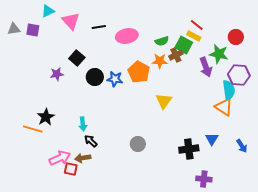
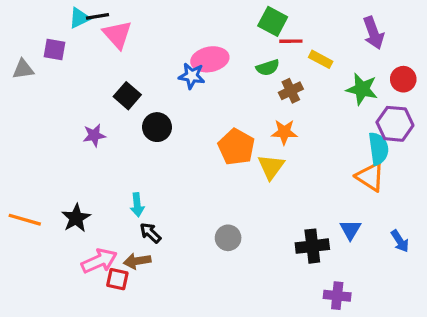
red line: (197, 25) -> (291, 41), moved, turned -40
black line: (99, 27) -> (98, 16), moved
gray triangle: (14, 29) -> (23, 69), moved
red circle: (236, 37) -> (403, 79), moved
green square: (184, 45) -> (273, 21), moved
orange star: (160, 61) -> (284, 132), moved
purple arrow: (206, 67) -> (373, 33), moved
orange pentagon: (139, 72) -> (236, 147), moved
purple star: (57, 74) -> (94, 135), moved
blue star: (115, 79) -> (192, 76), moved
black star: (46, 117) -> (76, 218), moved
orange line: (33, 129) -> (25, 220), moved

